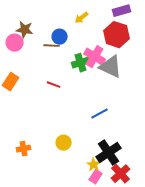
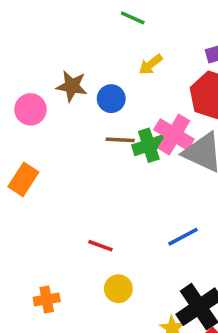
brown star: (25, 30) -> (72, 86), moved
brown line: (52, 46) -> (120, 140), moved
red line: (54, 85) -> (100, 246), moved

